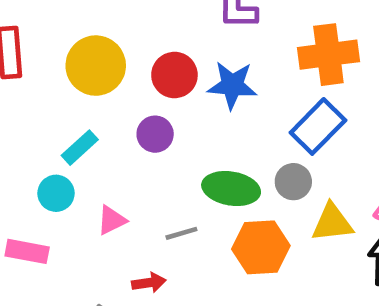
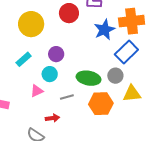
red circle: (174, 75) -> (69, 13), moved
blue star: (232, 85) -> (104, 30), moved, turned -30
cyan circle: (56, 193) -> (50, 74), moved

